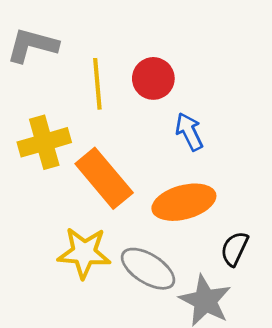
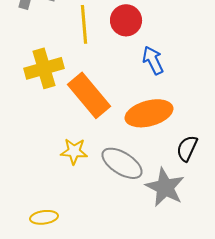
yellow star: (84, 253) -> (74, 151), size x0.7

